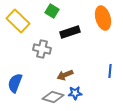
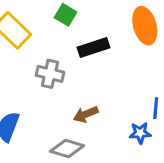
blue star: (75, 93) -> (140, 133), moved

